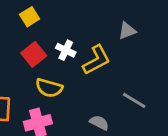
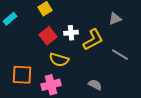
white cross: (66, 50) -> (71, 33), turned -32
gray line: (134, 100) -> (120, 55), moved

